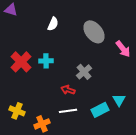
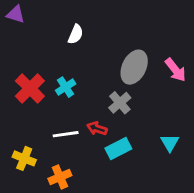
gray ellipse: (94, 32) -> (134, 67), moved, turned 65
cyan cross: (46, 61) -> (66, 87), turned -32
cyan rectangle: (100, 110) -> (118, 148), moved
white line: (68, 111) -> (66, 134), moved

